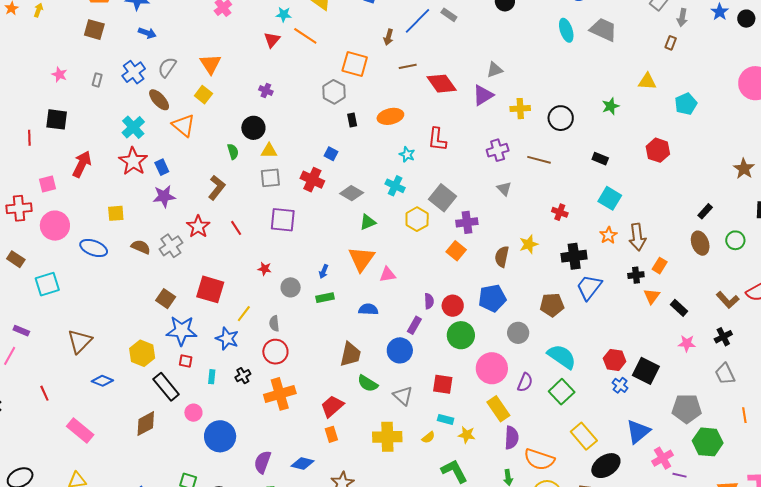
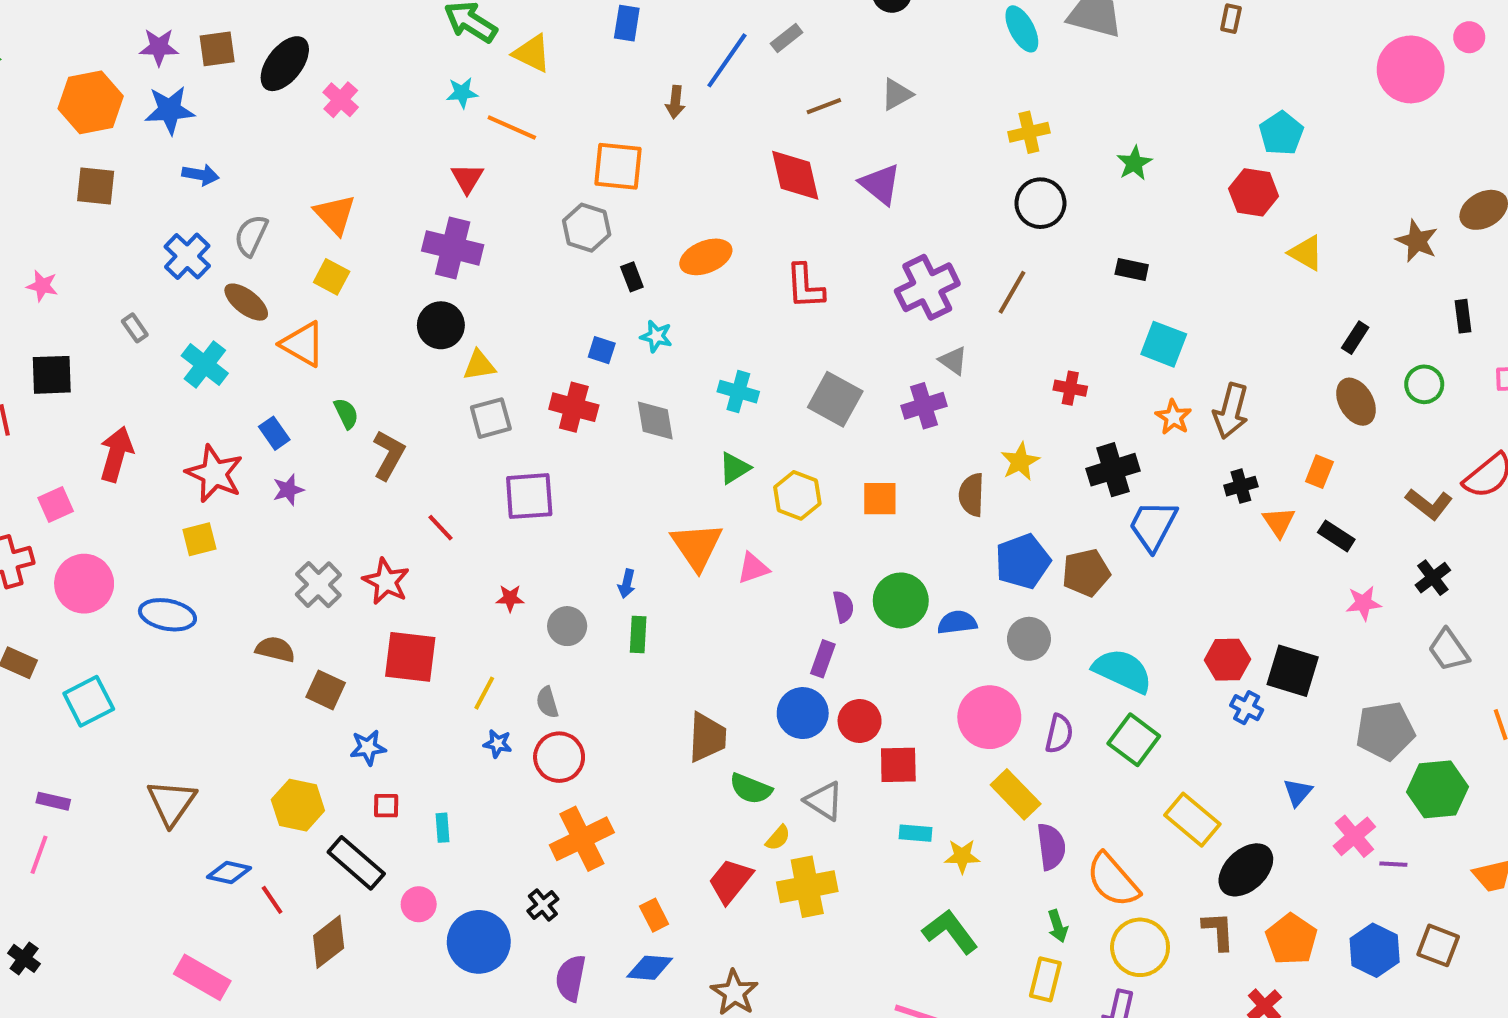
gray rectangle: (449, 15) -> (787, 38), turned -63
red triangle: (272, 40) -> (467, 178), moved
brown line: (408, 66) -> (824, 106), moved
gray triangle: (495, 70) -> (897, 94), moved
gray rectangle: (97, 80) -> (135, 328), moved, turned -40
yellow triangle: (647, 81) -> (1306, 253), moved, turned 36
red diamond: (442, 84) -> (795, 175), turned 32
purple cross: (266, 90) -> (453, 248), size x2.0
purple triangle: (483, 95) -> (880, 184), turned -40
yellow cross: (520, 109) -> (1029, 132), moved
purple cross: (498, 150) -> (927, 287), size x1.4
red hexagon: (658, 150) -> (1254, 192), moved
green semicircle: (233, 152) -> (346, 413), moved
cyan star: (407, 154) -> (656, 336), moved
brown line: (539, 160) -> (1012, 292), turned -65
red star: (133, 161) -> (214, 474), moved
gray diamond: (352, 193) -> (655, 420), turned 60
purple star: (164, 196) -> (288, 490), size x0.7
yellow hexagon: (417, 219) -> (797, 495), moved
green triangle: (368, 222) -> (734, 468), moved
purple cross: (467, 222) -> (924, 406), moved
red star: (198, 227) -> (386, 581), moved
brown arrow: (637, 237) -> (1231, 411), turned 32
brown semicircle: (141, 247) -> (275, 649), moved
orange square: (456, 251) -> (880, 499), turned -30
orange rectangle: (660, 266) -> (1319, 472), moved
green rectangle: (325, 298) -> (638, 635), turned -66
blue pentagon: (492, 298) -> (1023, 561), moved
red circle: (453, 306) -> (860, 721), moved
blue semicircle: (368, 309) -> (957, 622), moved
blue star: (182, 331) -> (368, 748), size x0.6
green circle: (461, 335) -> (901, 600), moved
blue star: (227, 339) -> (498, 744), moved, size x0.6
black cross: (243, 376) -> (543, 905), moved
red line: (44, 393) -> (272, 900), moved
red trapezoid: (332, 406) -> (731, 881), moved
blue triangle: (638, 432) -> (1298, 792), size x0.6
orange rectangle: (331, 434) -> (654, 915), moved
yellow semicircle: (428, 437) -> (778, 838), moved
orange semicircle: (539, 459) -> (1113, 880), turned 40

